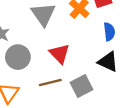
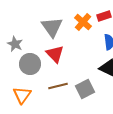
red triangle: (60, 54) -> (55, 54), moved

